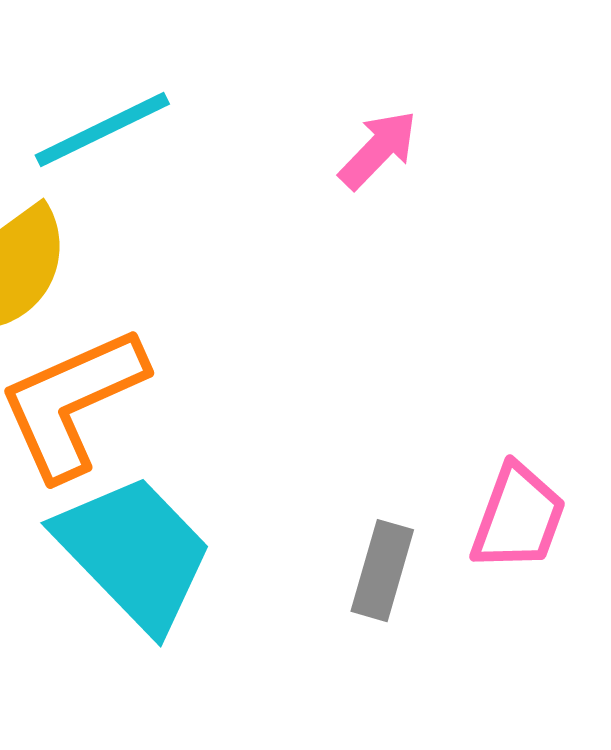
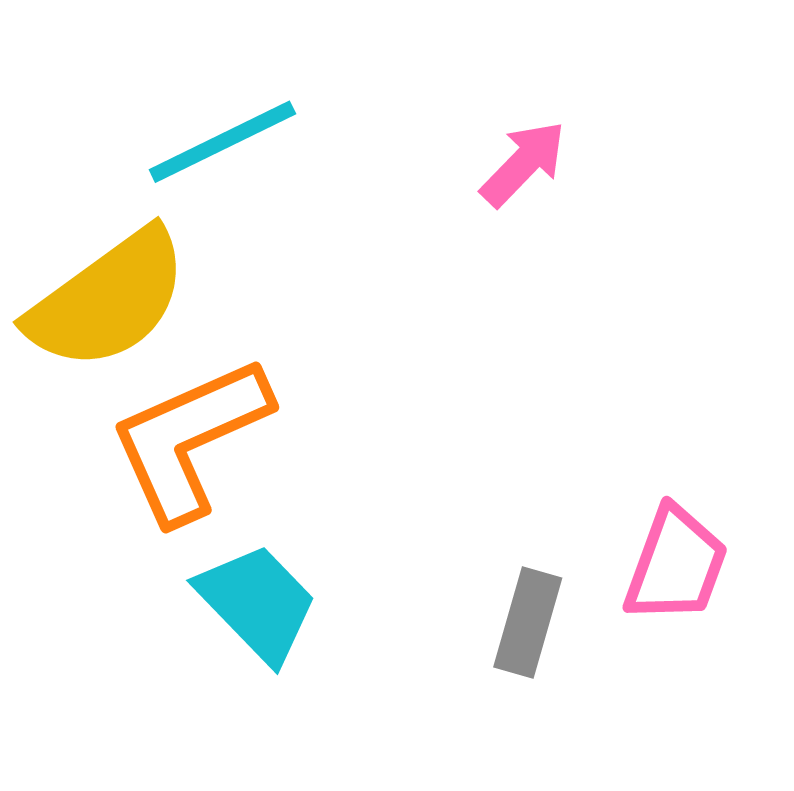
cyan trapezoid: (134, 553) -> (257, 603), size x0.7

